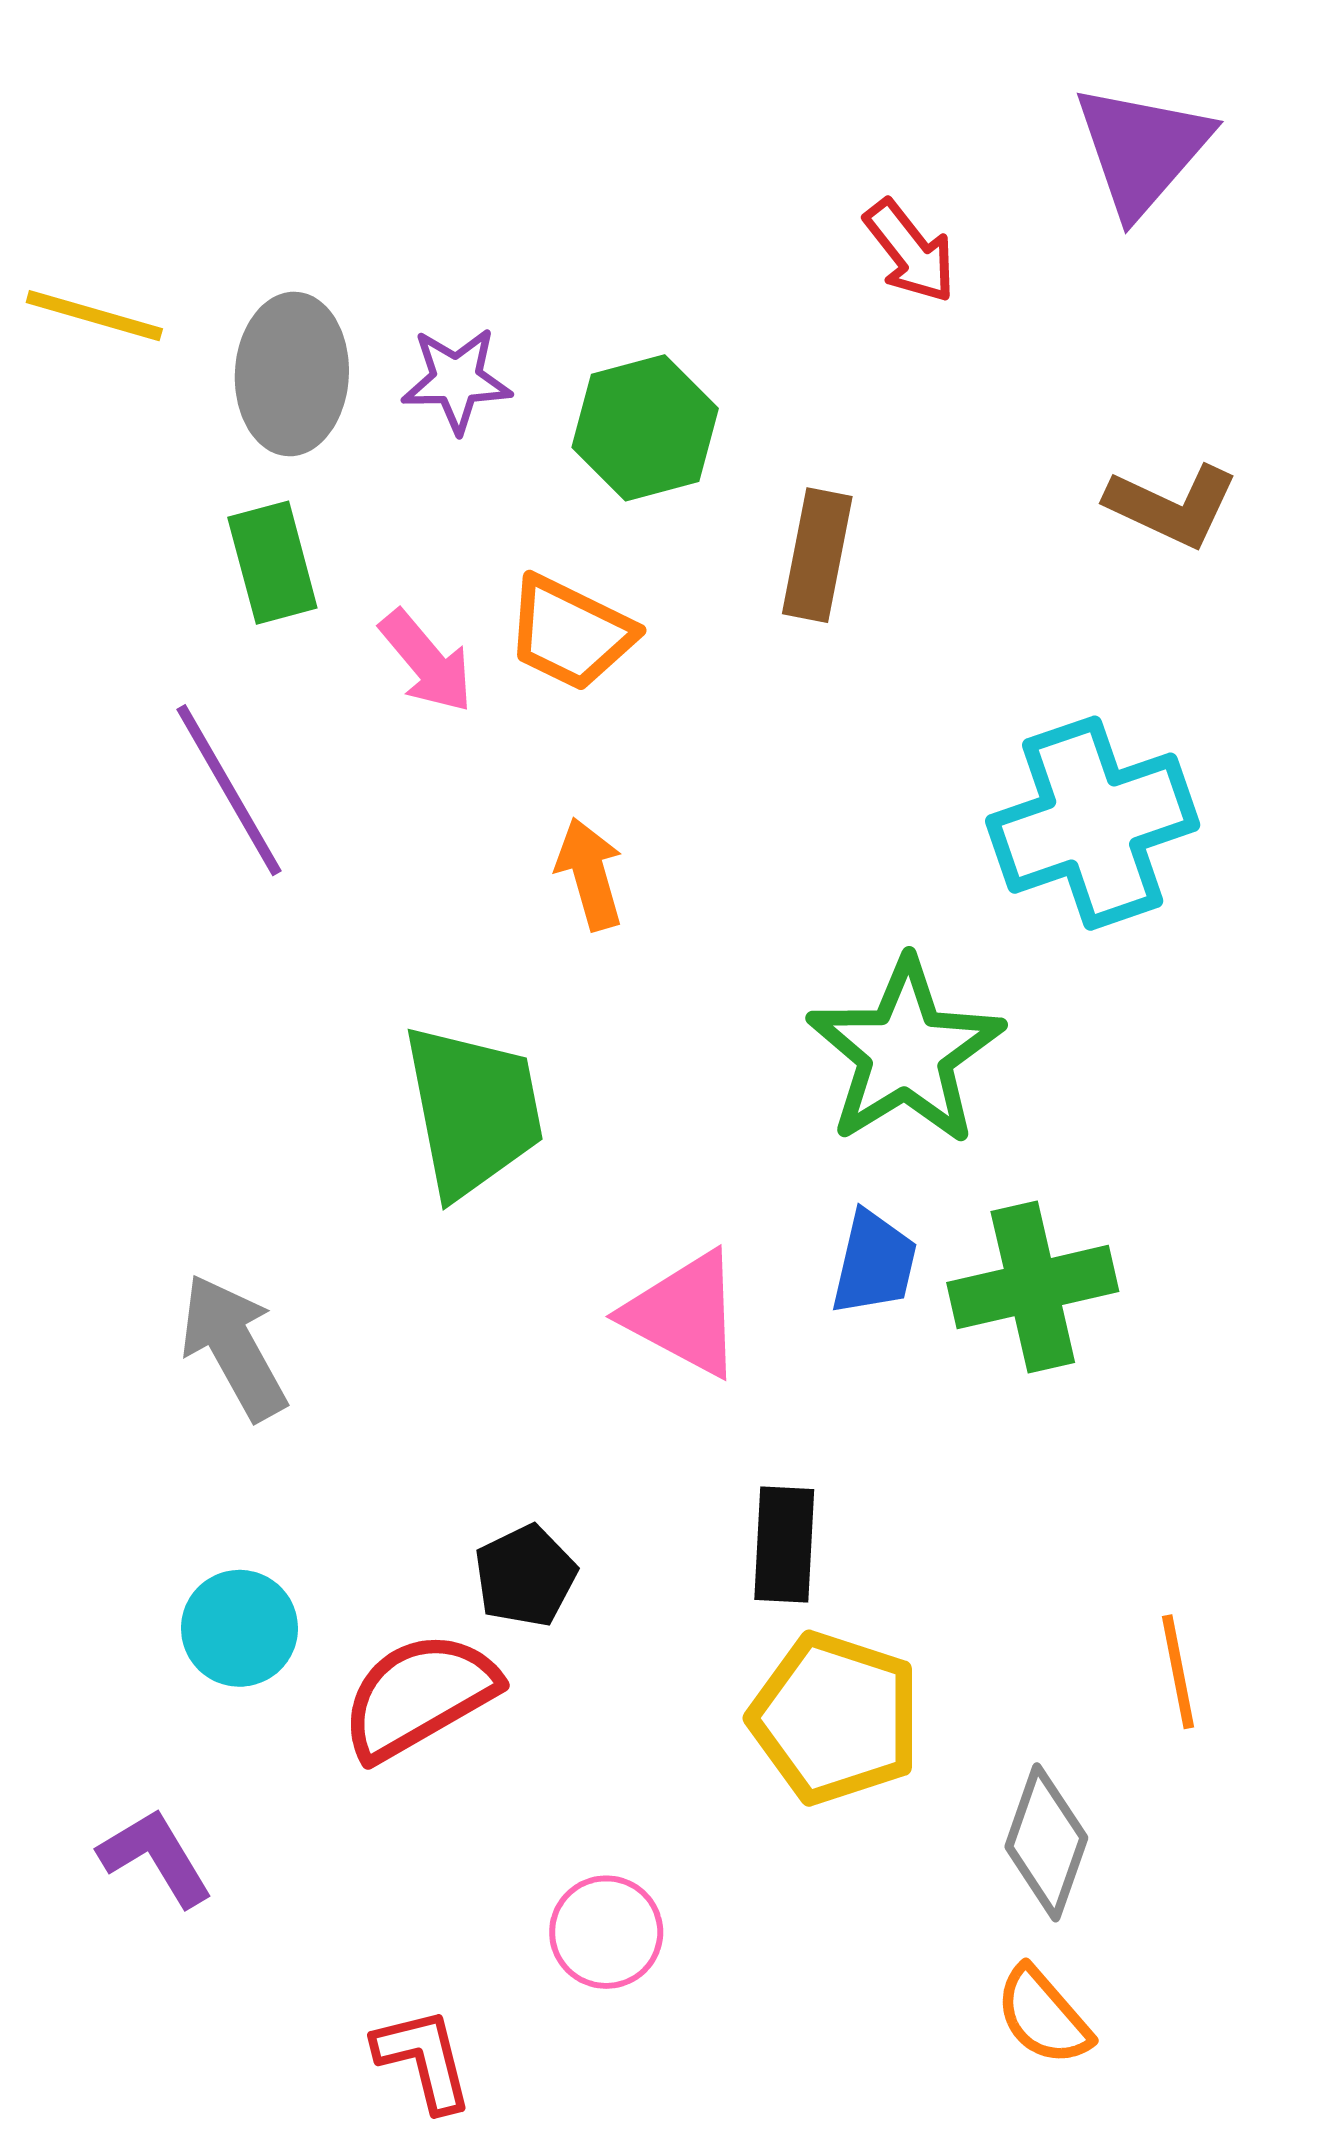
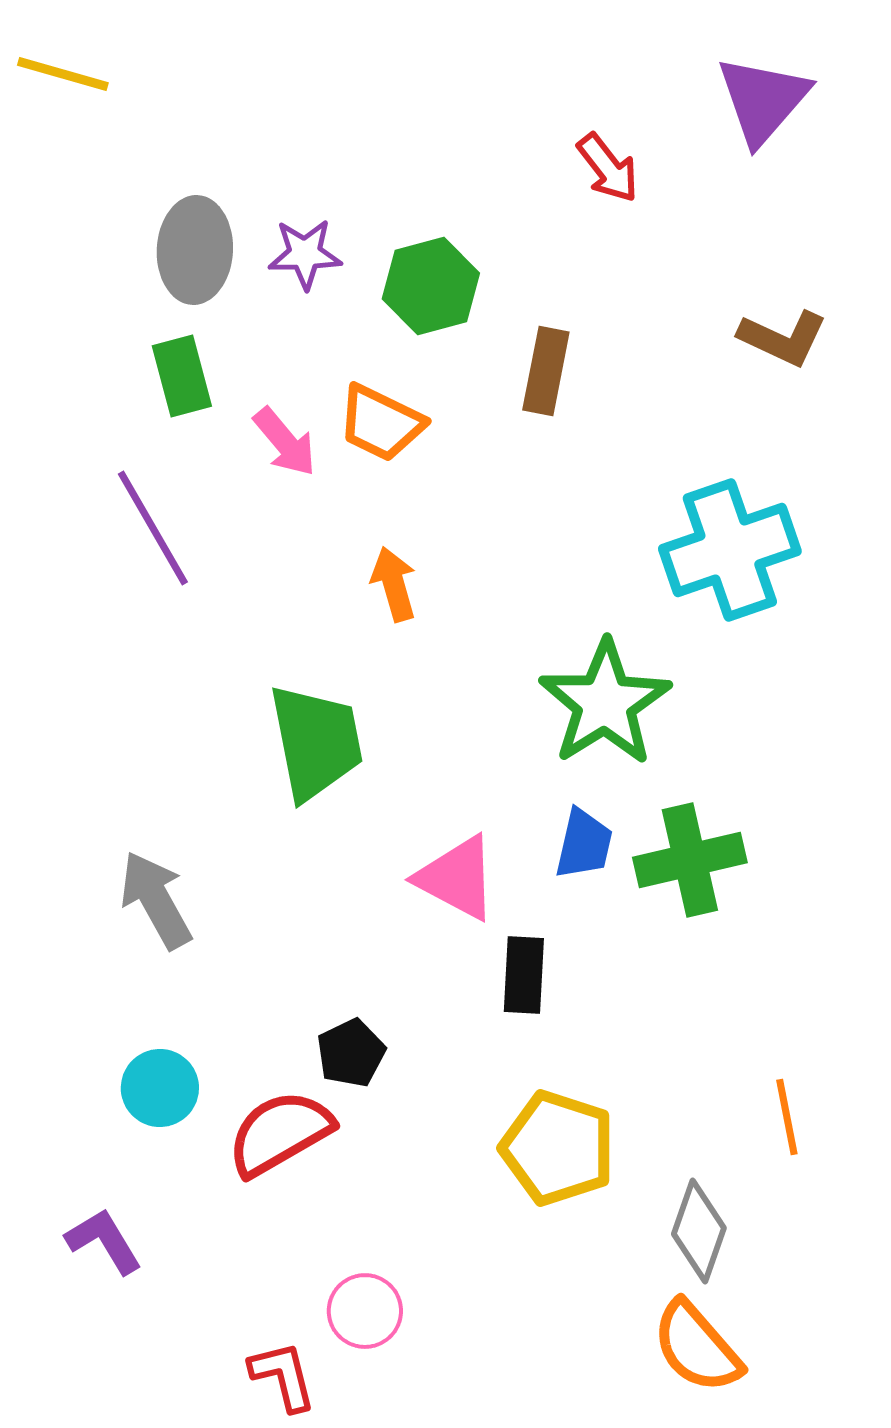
yellow line: (94, 316) -> (63, 74), moved
black rectangle: (784, 1544) -> (524, 975), moved
pink circle: (606, 1932) -> (365, 1311), moved
orange semicircle: (1043, 2016) -> (697, 1347), size x1.4

